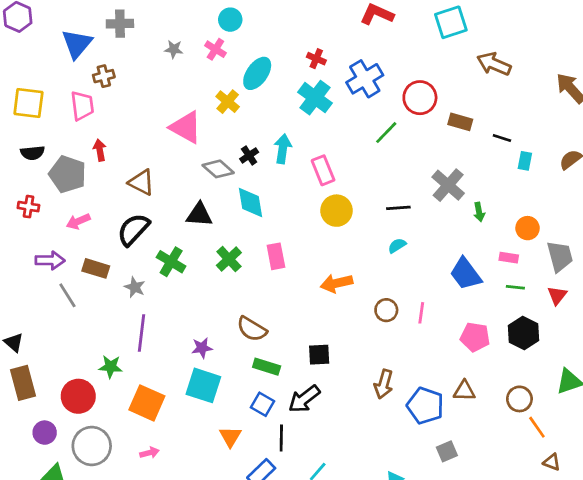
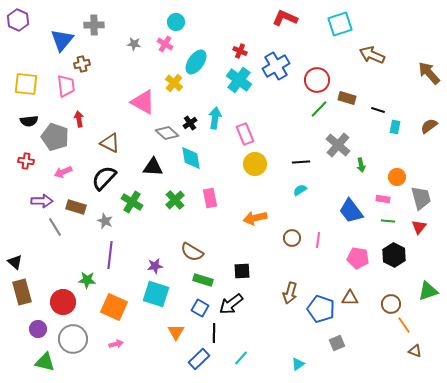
green line: (386, 133) -> (319, 109), moved

